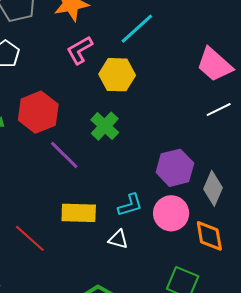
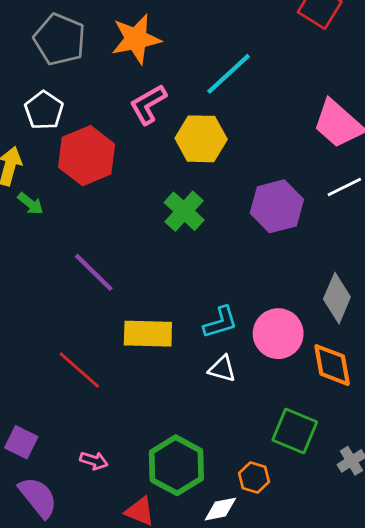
red hexagon: (38, 112) -> (87, 156), moved
purple line: (64, 155) -> (94, 272), moved
purple hexagon: (175, 168) -> (277, 206), moved
white triangle: (118, 239) -> (222, 369), moved

